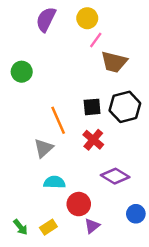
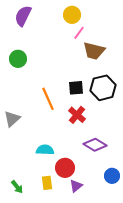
purple semicircle: (46, 19) -> (23, 16), moved
gray triangle: (44, 148) -> (12, 119), moved
yellow rectangle: (48, 227) -> (47, 183), moved, turned -64

